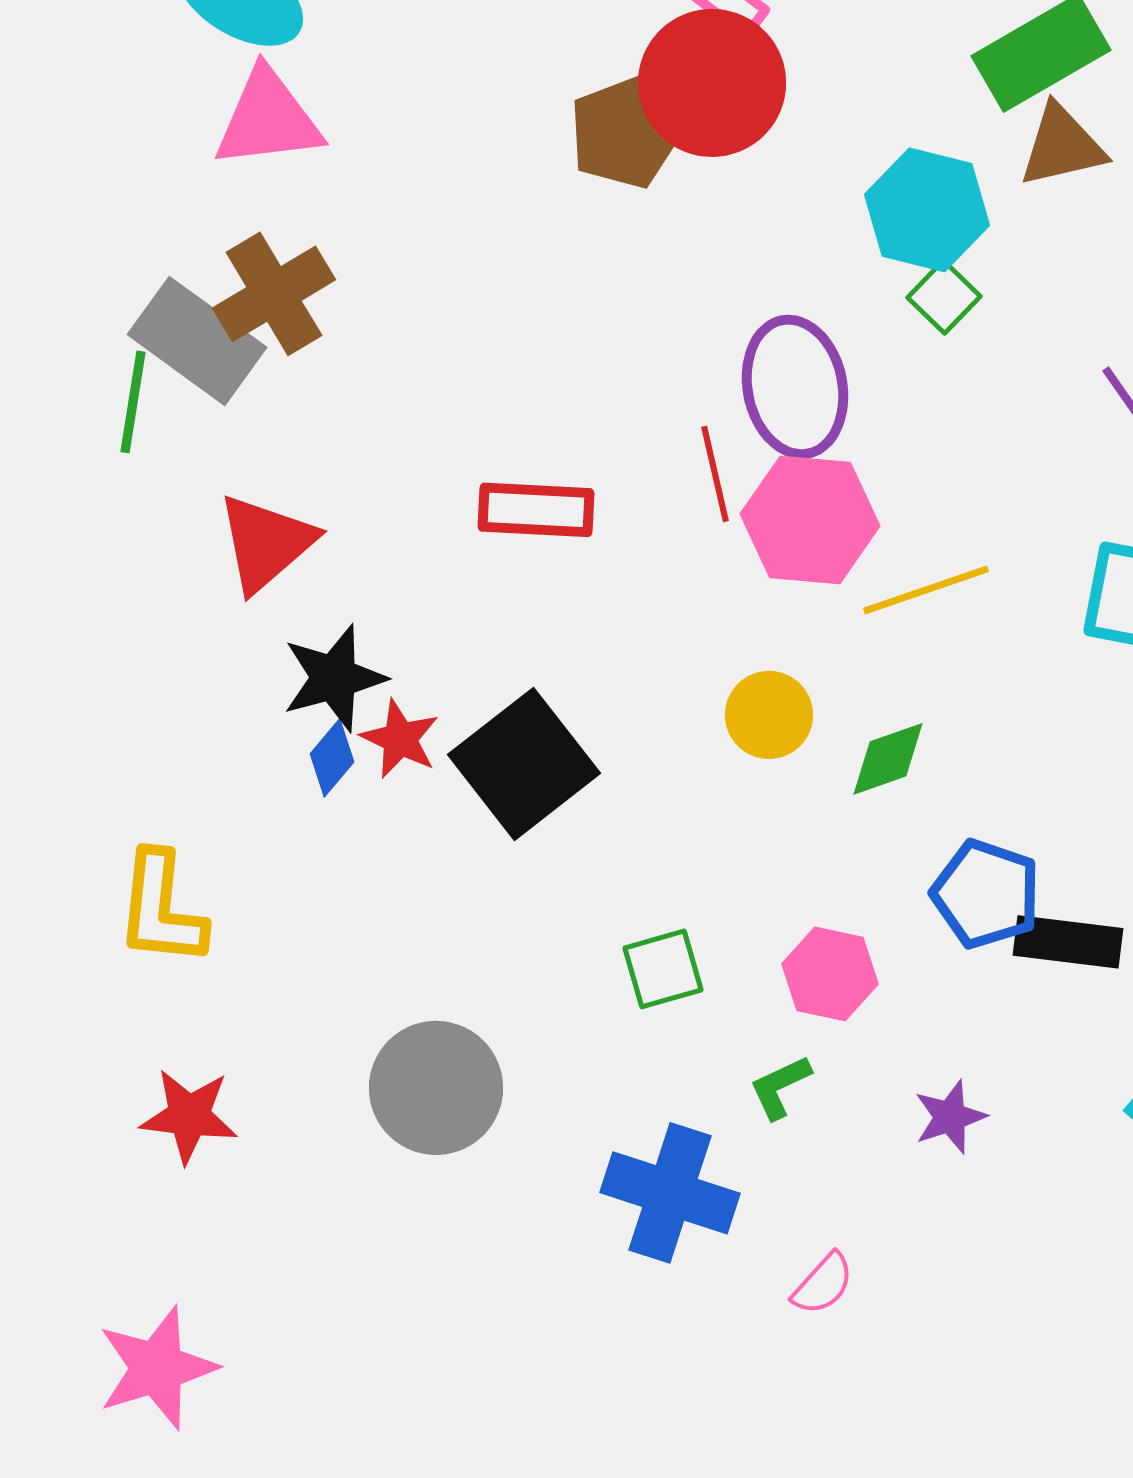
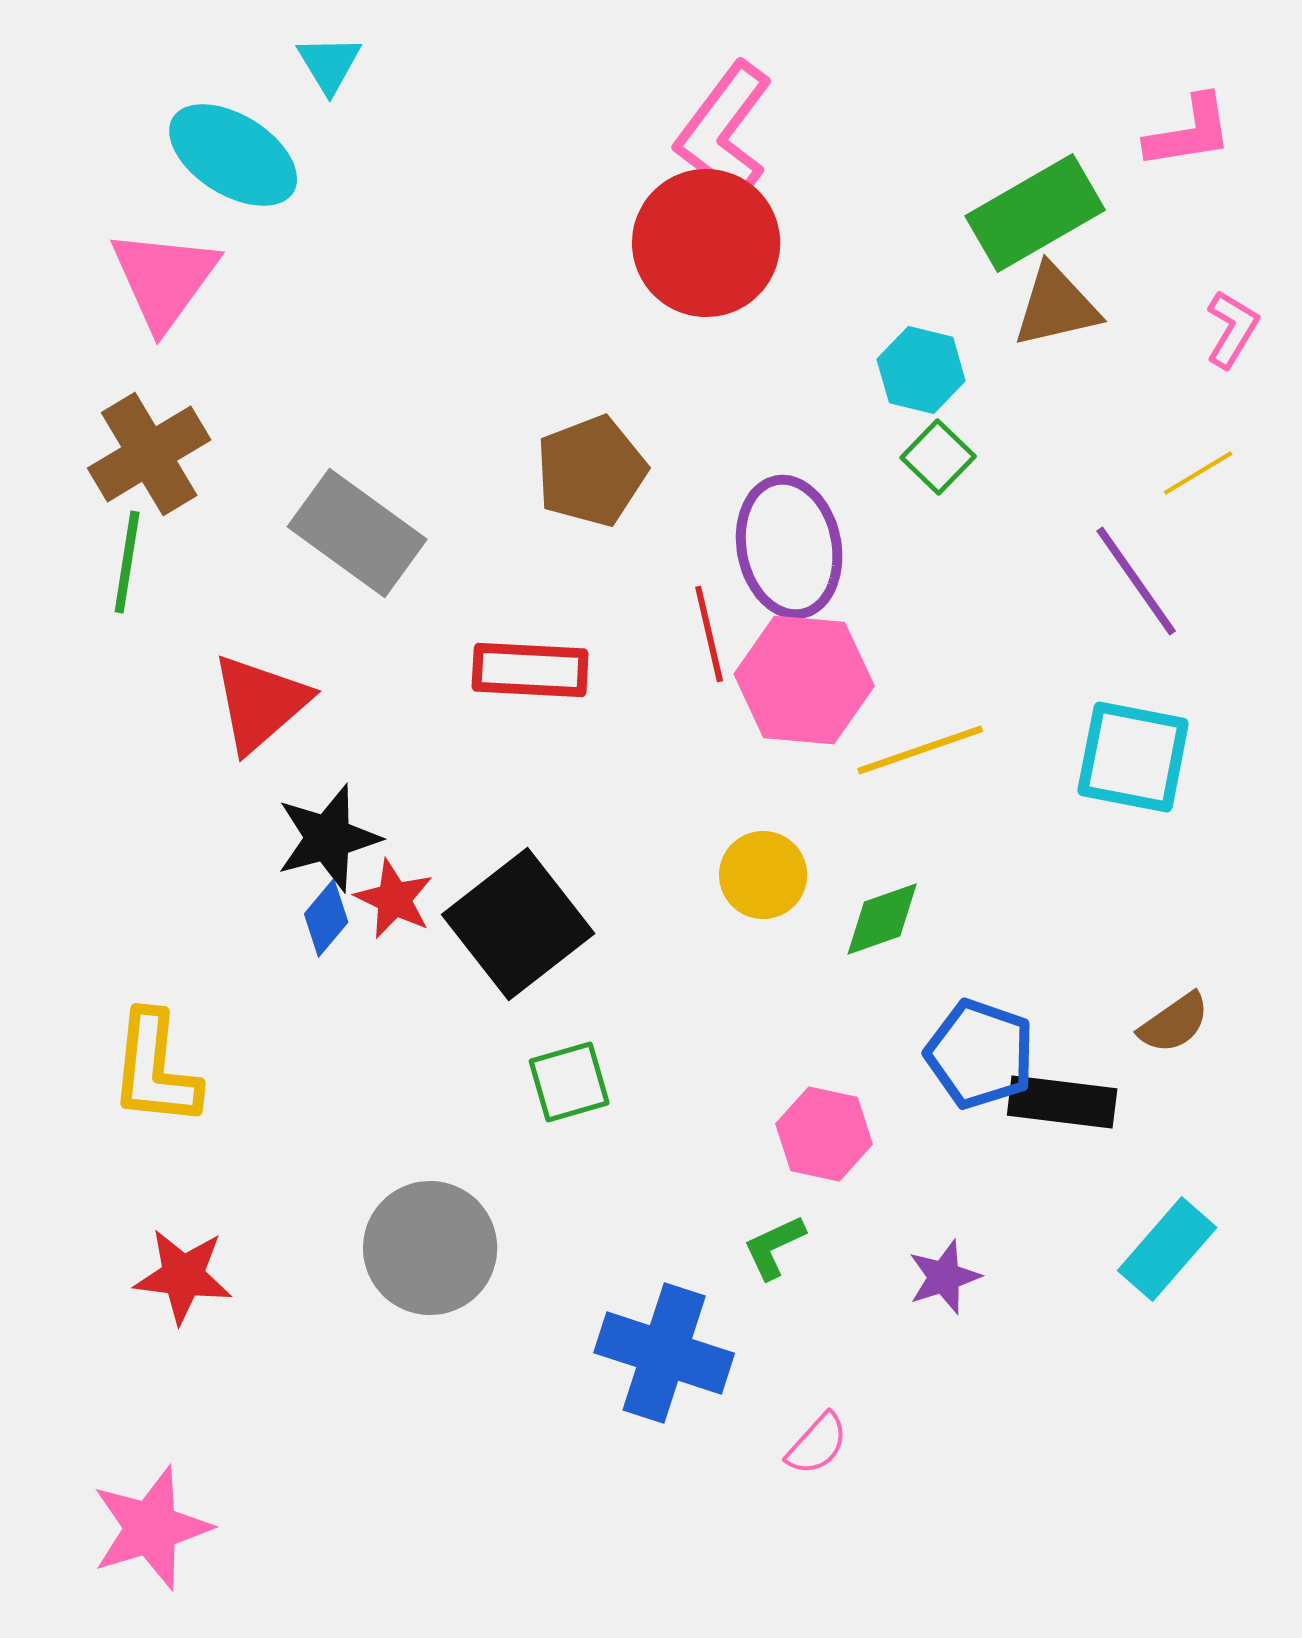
pink triangle: (268, 119) -> (164, 279), moved, turned -47
brown pentagon: (625, 133) -> (591, 471), moved
cyan hexagon: (927, 210) -> (921, 370), size x0.7
brown cross: (274, 294) -> (149, 454), moved
gray rectangle: (197, 341) -> (357, 533), moved
green square: (663, 969) -> (569, 1082), moved

